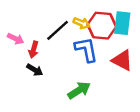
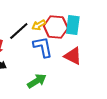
yellow arrow: (81, 23) -> (39, 25), turned 128

